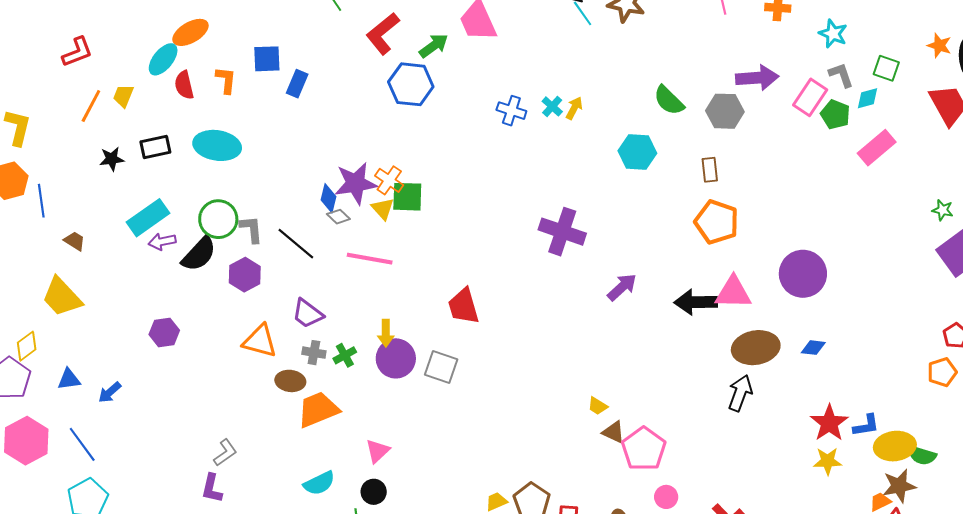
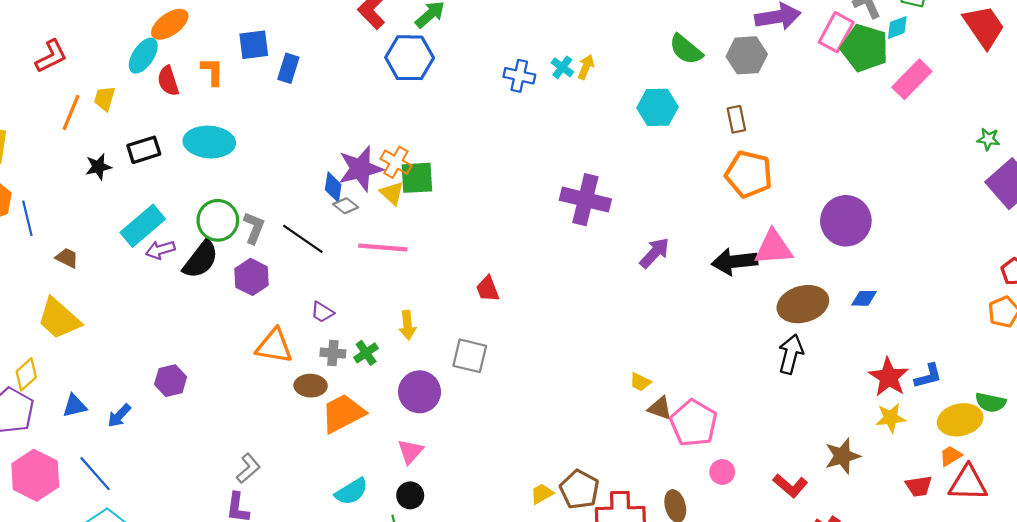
green pentagon: (835, 114) -> (865, 48), size x1.5
gray L-shape: (251, 229) -> (254, 228), turned 32
red trapezoid: (464, 306) -> (488, 289), size x0.7
purple trapezoid: (308, 314) -> (322, 312), size x0.7
purple hexagon: (164, 332) -> (171, 381), moved
purple circle: (396, 358) -> (420, 392), moved
yellow ellipse: (895, 446) -> (960, 420), moved
brown star: (899, 486) -> (843, 456), moved

